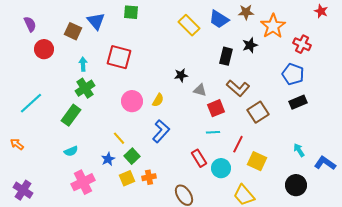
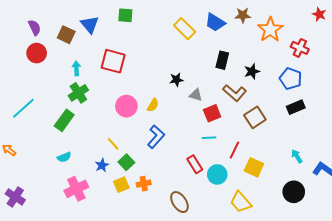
purple semicircle: (30, 24) -> (35, 28), moved
black star: (250, 45) -> (252, 71), moved

